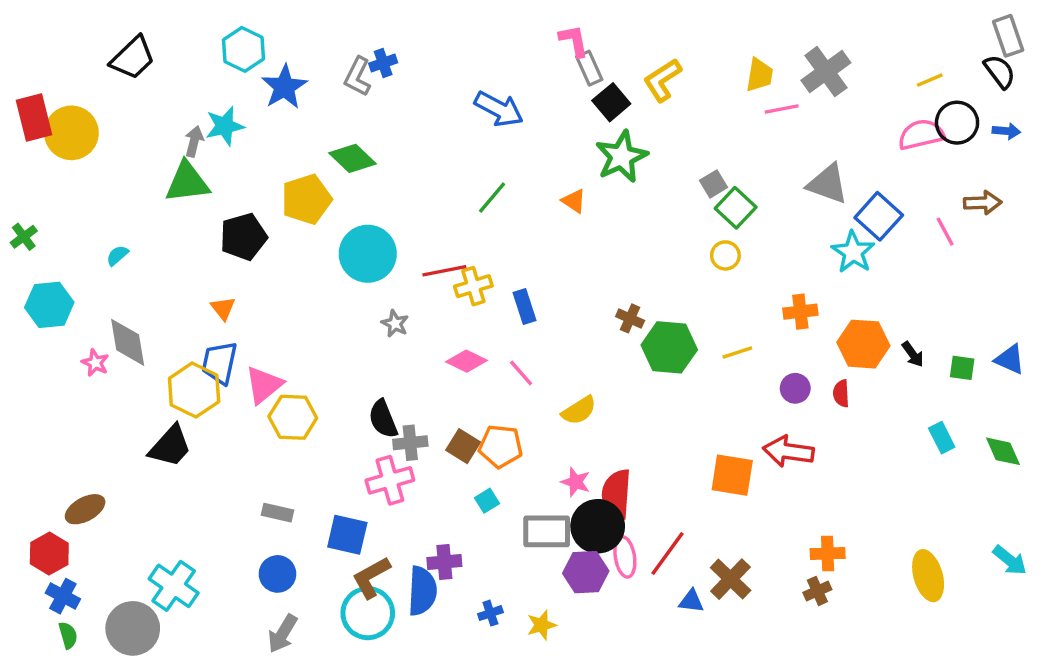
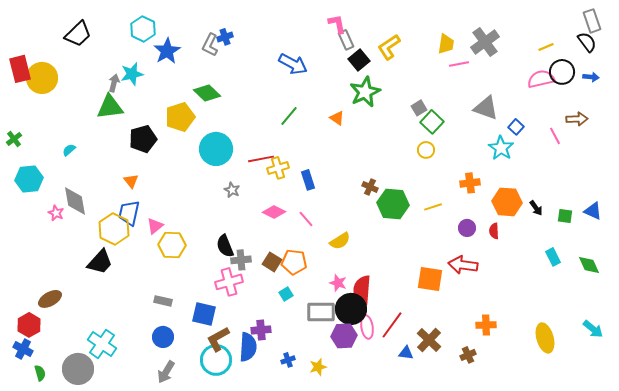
blue square: (879, 216) -> (516, 127), size x0.6
pink triangle: (264, 385) -> (155, 226), size x0.7
brown cross: (817, 591) -> (468, 355), moved
blue cross: (63, 596) -> (23, 349), moved

